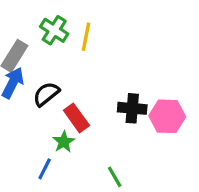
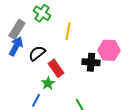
yellow line: (86, 37) -> (68, 31), moved
pink hexagon: (167, 116) -> (109, 50), moved

